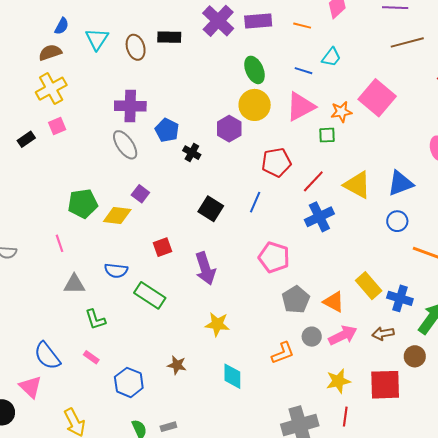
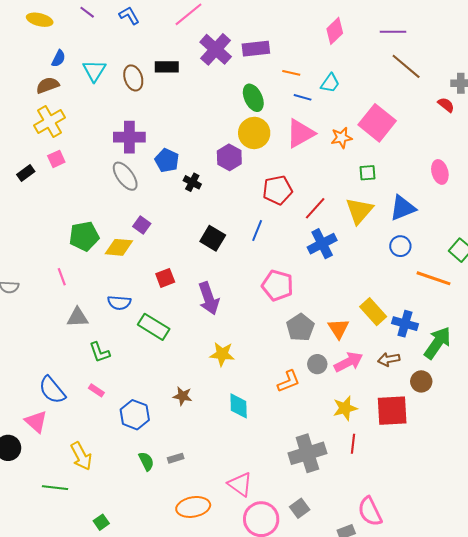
orange line: (302, 26) -> (291, 73), moved
brown line: (407, 42) -> (406, 66), turned 56
green square: (327, 135) -> (368, 173), moved
yellow triangle: (357, 185) -> (359, 211), turned 44
orange triangle: (334, 302) -> (338, 329), turned 30

